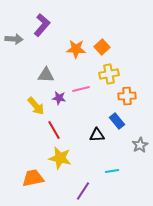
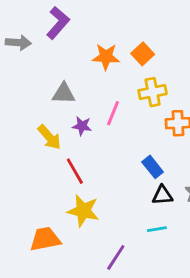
pink line: (81, 89) -> (113, 113), turned -54
blue rectangle: (117, 121) -> (153, 167), moved
black triangle: (97, 135) -> (162, 195), moved

